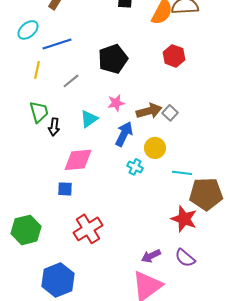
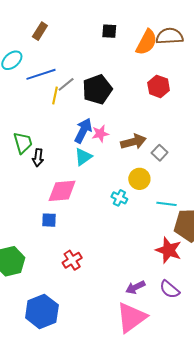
yellow line: (37, 70) -> (55, 95), moved
gray line: (71, 81) -> (66, 84), moved
gray square: (170, 113) -> (160, 153), moved
cyan triangle: (89, 119) -> (83, 157), moved
blue arrow: (124, 134) -> (83, 131), moved
red cross: (88, 229) -> (72, 260), size x0.7

